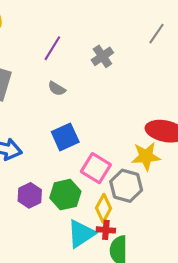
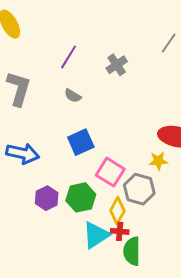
yellow star: (146, 156) -> (158, 161), size x0.7

